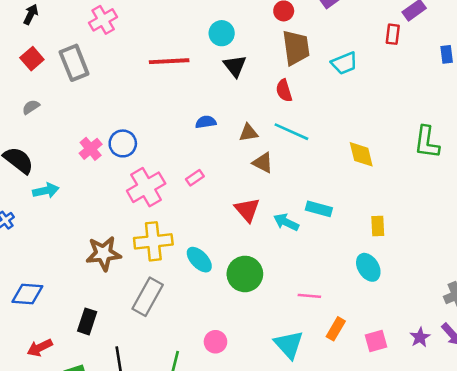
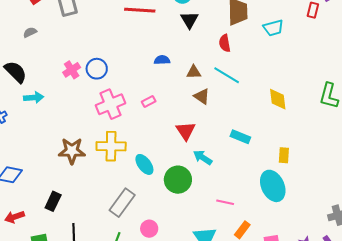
cyan arrow: (286, 222) -> (203, 157), moved
cyan ellipse: (368, 267) -> (273, 186), size x1.4
gray rectangle: (148, 297) -> (122, 203), moved

